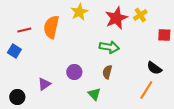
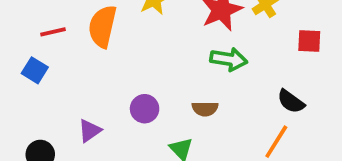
green arrow: (109, 47) -> (229, 59), moved
brown semicircle: (107, 72) -> (205, 109), turned -104

